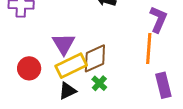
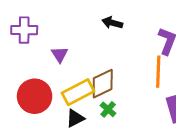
purple triangle: (64, 44) -> (60, 54), moved, size x0.7
red circle: (29, 68) -> (35, 96), size x1.4

